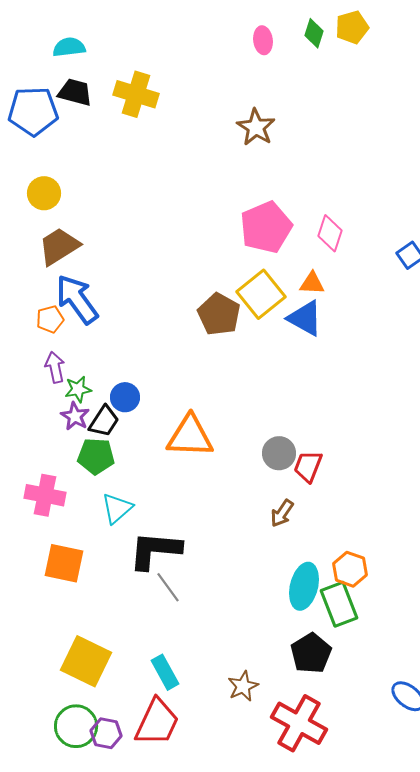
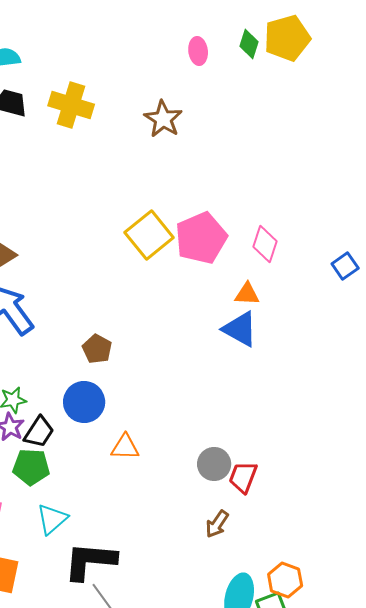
yellow pentagon: (352, 27) -> (287, 38), size x1.4
brown star: (256, 127) -> (163, 119), moved
yellow square: (261, 294) -> (149, 235), moved
brown pentagon: (219, 314) -> (97, 349), moved, size x0.7
blue circle: (125, 397) -> (84, 402), moved, size x1.4
orange triangle: (190, 436) -> (125, 447), size x0.6

